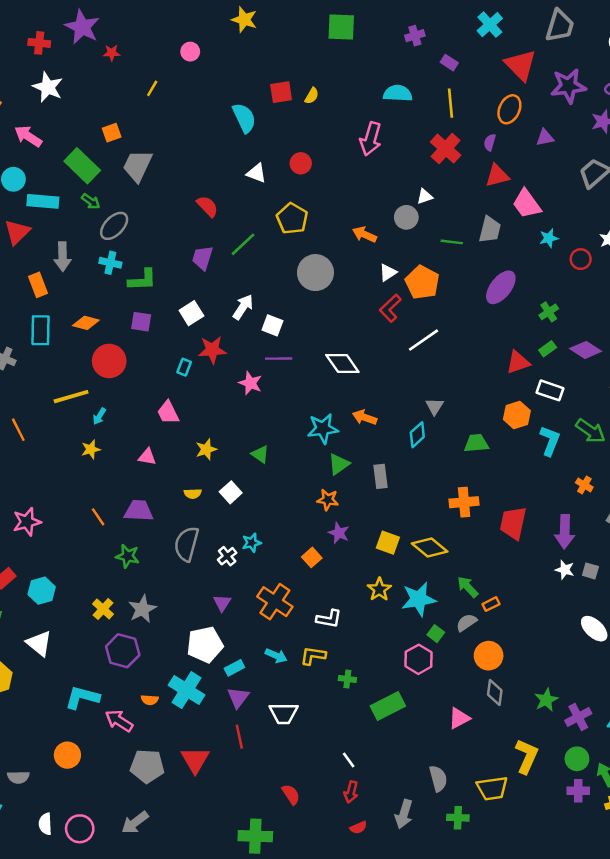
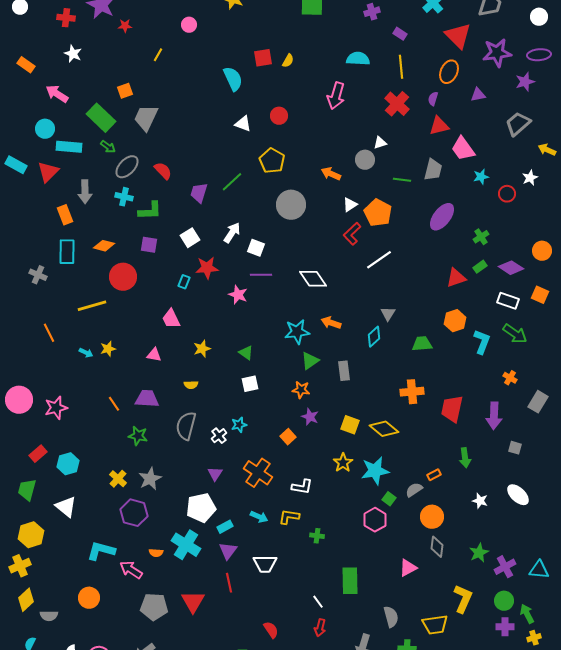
white star: (48, 87) -> (73, 54), size x0.7
red semicircle: (207, 206) -> (163, 171), moved
white rectangle: (550, 390) -> (508, 301), moved
cyan arrow: (99, 416) -> (86, 353), moved, turned -96
white square: (231, 492) -> (250, 384), moved, turned 30
white star: (565, 570) -> (480, 501), moved
green arrow: (468, 587) -> (465, 458), moved, turned -144
green rectangle: (388, 706) -> (350, 581), moved, turned -64

